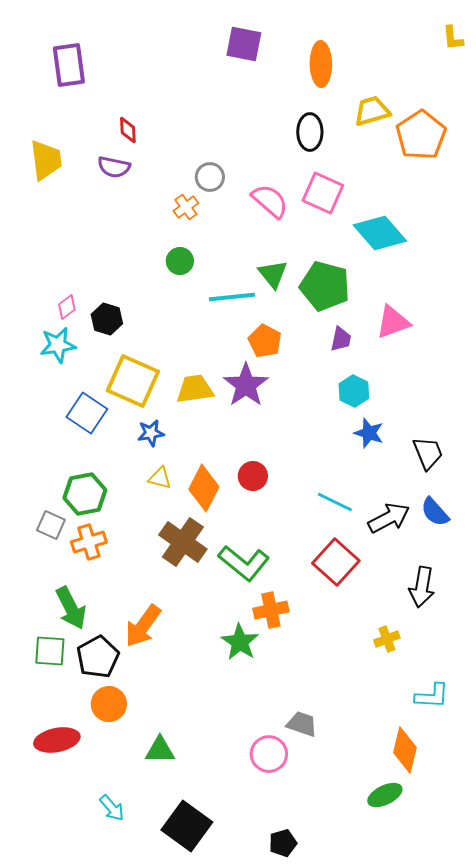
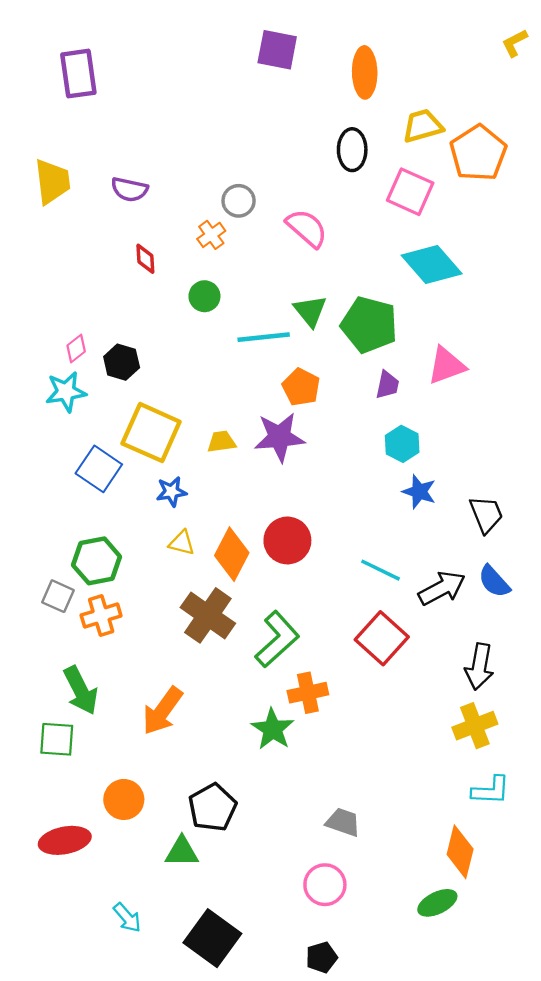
yellow L-shape: (453, 38) -> (515, 43), turned 68
red diamond: (128, 130) -> (145, 259), moved
pink square: (323, 193) -> (410, 192), moved
purple star: (246, 385) -> (279, 437), turned 30
yellow trapezoid: (195, 389) -> (222, 442), size x0.7
red circle: (253, 476) -> (287, 540), size x1.4
green L-shape: (244, 563) -> (277, 639), turned -81
yellow cross: (387, 639) -> (475, 726), moved, size x1.5
black pentagon: (98, 657) -> (212, 807), moved
pink circle: (269, 754) -> (325, 885), moved

